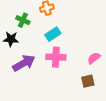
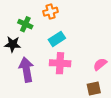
purple arrow: (24, 63) -> (26, 70), turned -70

